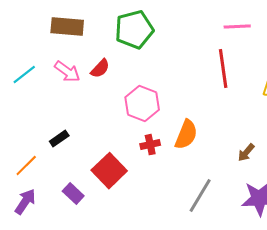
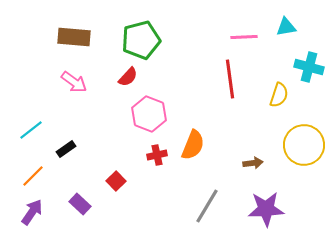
red semicircle: (100, 69) -> (128, 77), moved
cyan line: (24, 75) -> (31, 130), moved
brown arrow: (246, 153) -> (253, 163), turned -138
red square: (109, 171) -> (116, 181), size x0.6

